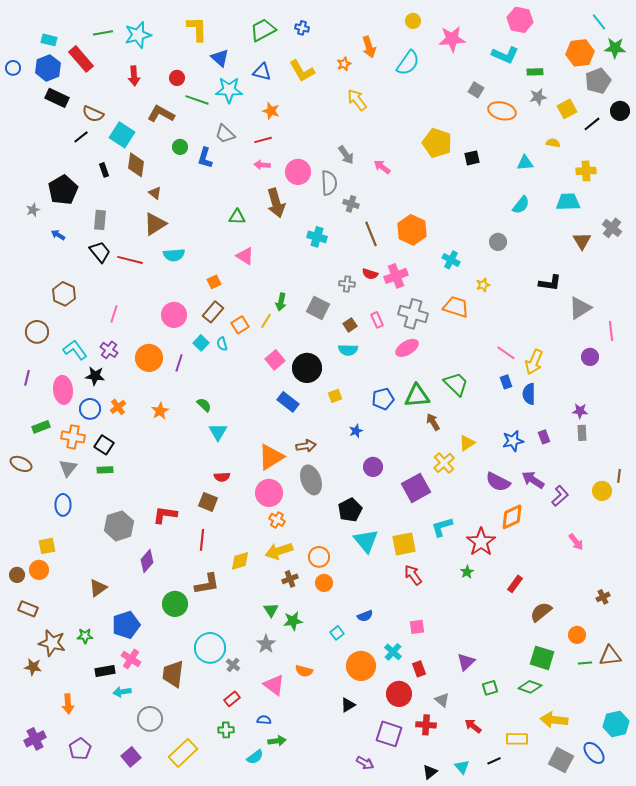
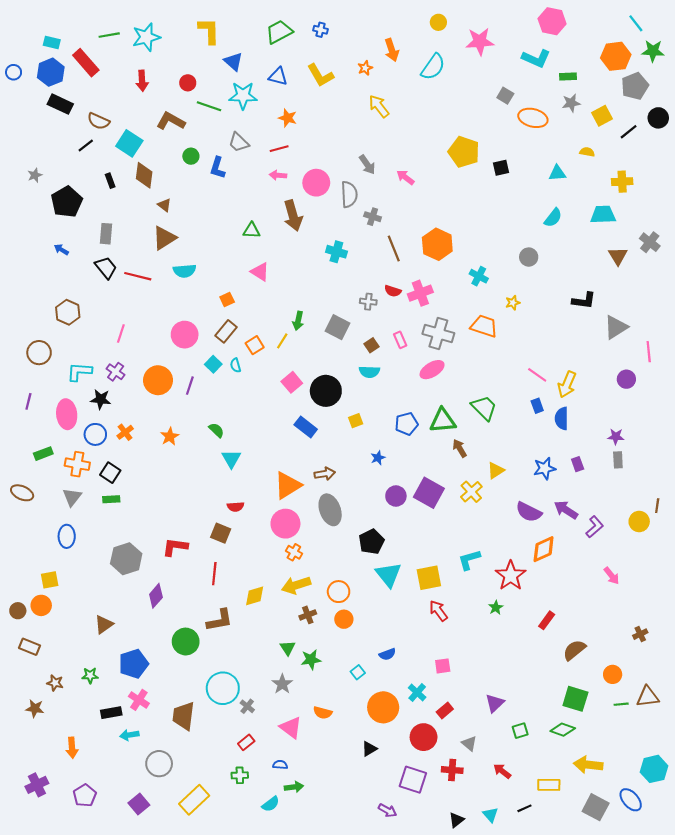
gray star: (33, 210) -> (35, 175), moved
cyan L-shape: (75, 350) -> (79, 372), turned -50
purple square: (416, 488) -> (429, 493), moved, turned -32
brown star: (52, 643) -> (55, 683), size x0.6
red rectangle: (419, 669) -> (445, 711), turned 70

